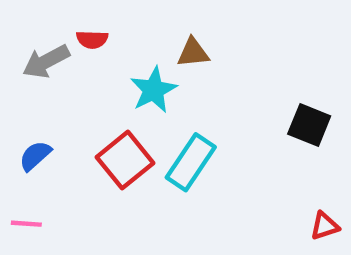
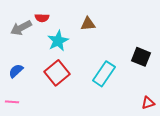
cyan star: (154, 90) -> (58, 41), moved
cyan rectangle: (191, 162) -> (104, 74), moved

